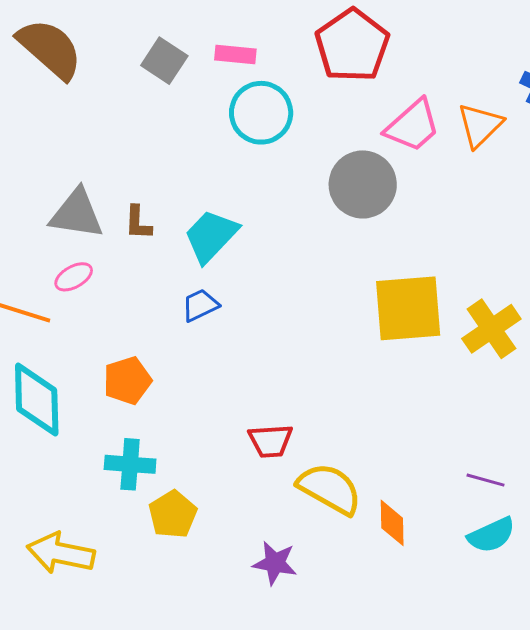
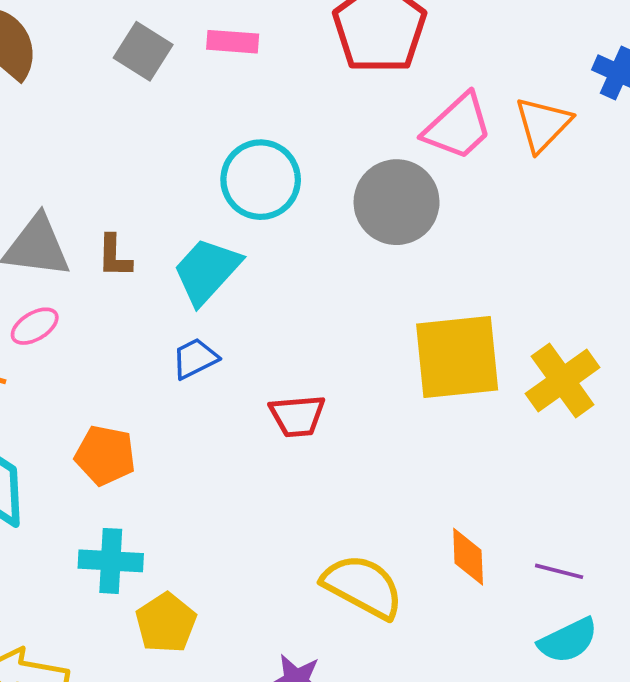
cyan circle: (261, 113) -> (261, 180), moved
orange pentagon: (127, 380) -> (105, 455), turned 30
red trapezoid: (271, 441) -> (297, 416), moved
orange diamond: (392, 523) -> (468, 557), moved

